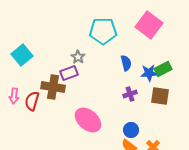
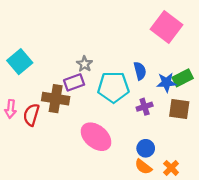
cyan pentagon: (103, 31) -> (113, 87), moved

